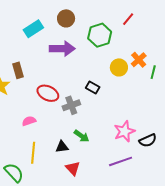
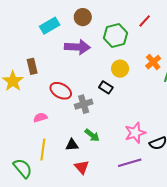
yellow circle: (119, 67) -> (120, 69), moved

